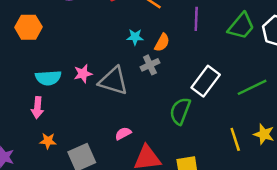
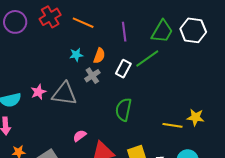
white rectangle: (206, 81) -> (123, 69), moved, size x0.7
green line: (252, 87) -> (147, 58), moved
yellow line: (235, 139) -> (173, 125), turned -54

